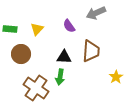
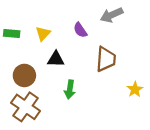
brown circle: (21, 54) -> (24, 75), moved
black triangle: (64, 57) -> (56, 59), moved
brown cross: (36, 88) -> (26, 107), moved

